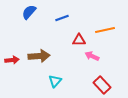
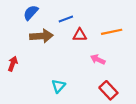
red triangle: (79, 40) -> (80, 35), moved
brown arrow: (39, 56) -> (41, 36), moved
red arrow: (12, 60) -> (13, 64), turned -64

